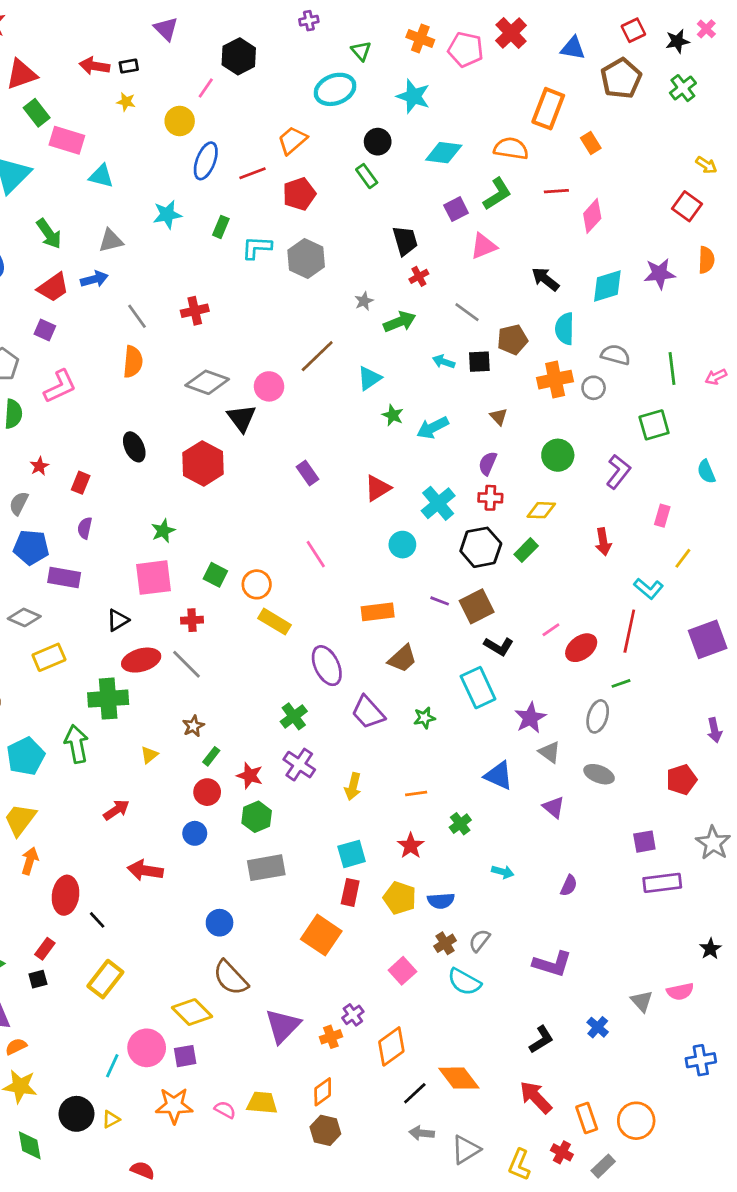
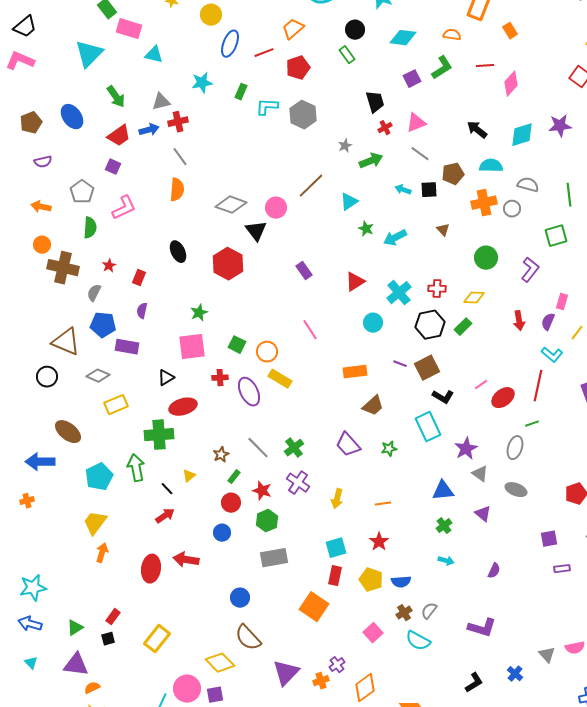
orange semicircle: (511, 149) -> (452, 35), size x0.7
pink triangle: (484, 246) -> (416, 123), moved
red cross: (195, 311) -> (178, 122), moved
cyan semicircle: (565, 329) -> (491, 166), turned 90
purple semicircle: (488, 463) -> (548, 322), moved
gray line: (187, 664) -> (258, 448), moved
purple ellipse: (327, 666) -> (249, 392), moved
blue triangle: (499, 776) -> (443, 491), turned -30
green cross: (460, 824) -> (444, 526), moved
purple rectangle: (662, 883) -> (562, 569), size x0.6
red ellipse: (65, 895) -> (151, 569), moved
black line: (97, 920) -> (167, 489), moved

